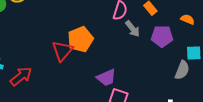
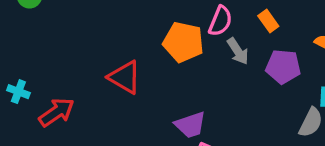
orange pentagon: (80, 39) -> (183, 42), moved, turned 30
red triangle: (62, 51) -> (125, 77), turned -45

